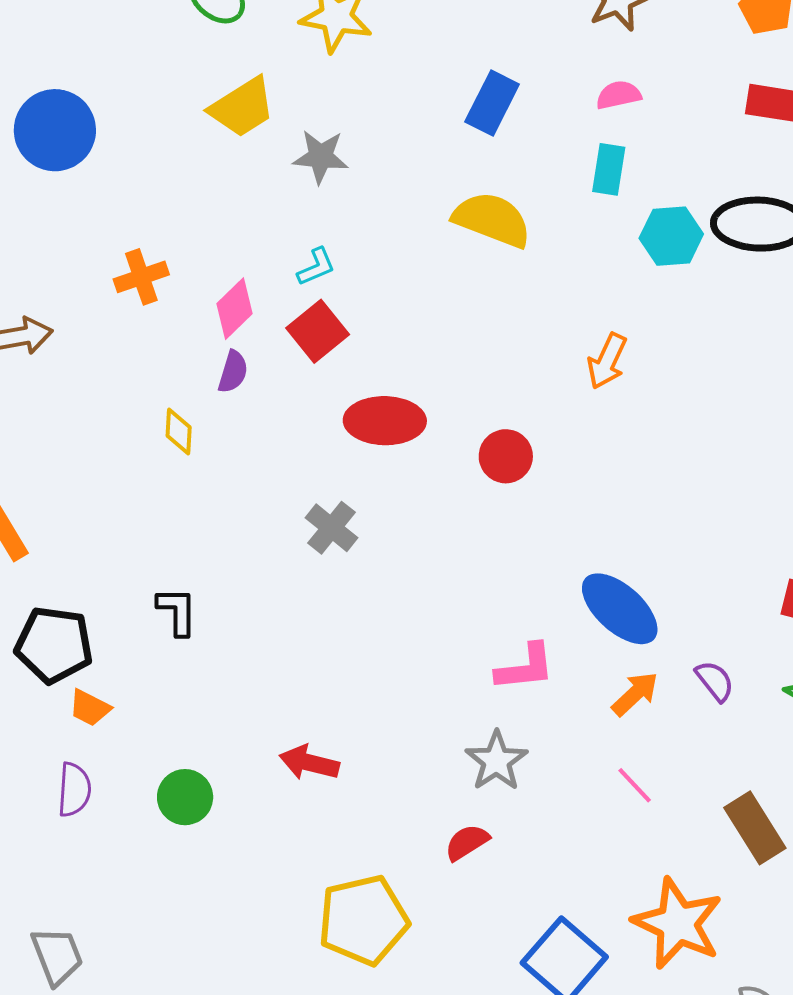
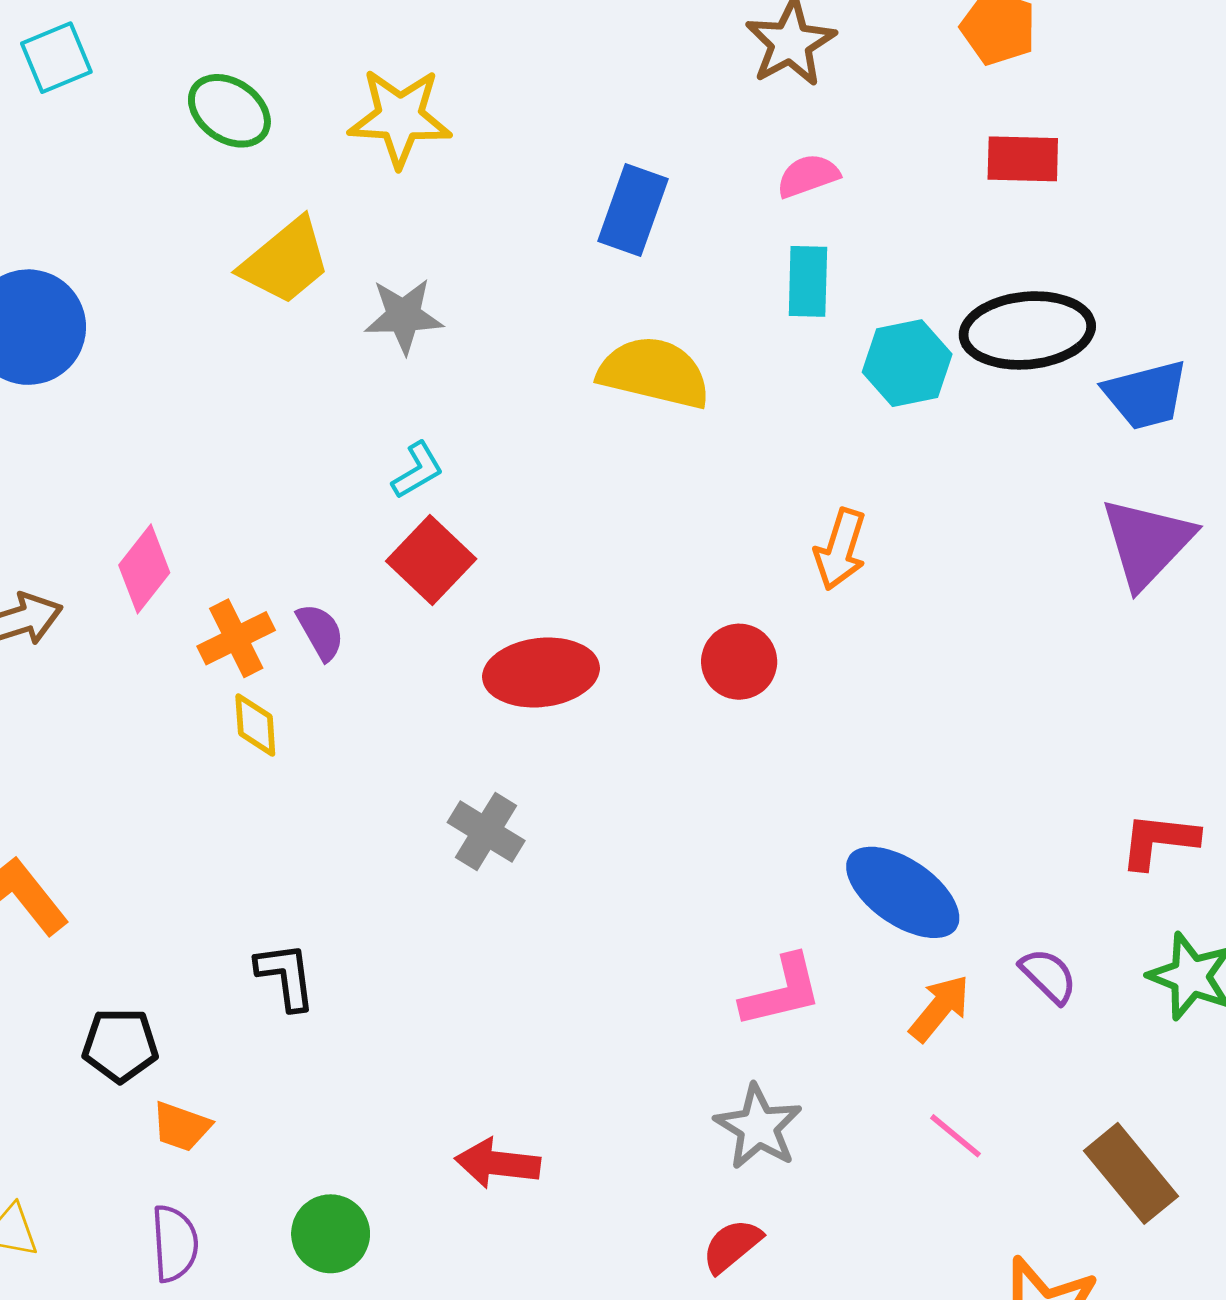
orange cross: (141, 277) -> (236, 638), moved
pink diamond: (235, 309) -> (144, 569), moved
purple semicircle: (233, 372) -> (320, 632), turned -39
red circle: (506, 456) -> (739, 662), moved
black pentagon: (54, 645) -> (120, 1045), size x0.7

